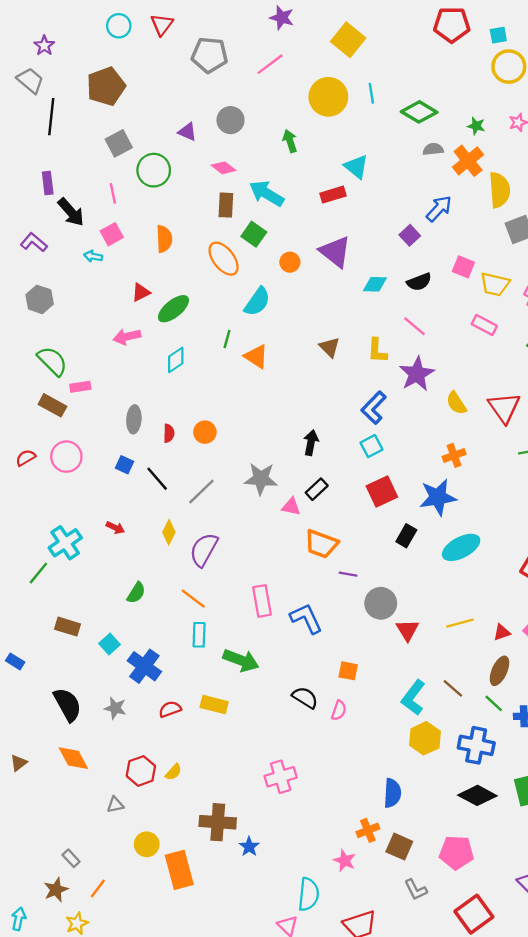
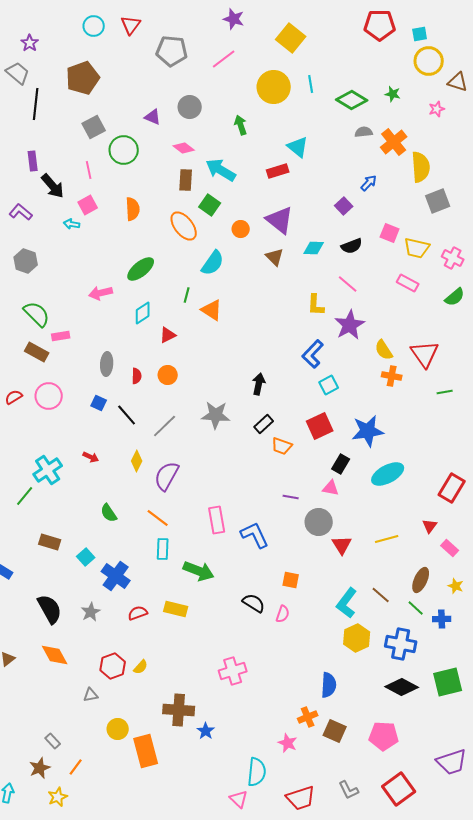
green star: (476, 126) -> (393, 94), moved
blue arrow: (439, 209) -> (369, 183), size x0.7
red triangle: (141, 292) -> (168, 335), moved
brown triangle: (329, 347) -> (275, 257), moved
cyan square: (371, 446) -> (329, 385), moved
orange cross: (454, 455) -> (392, 376), moved, turned 30
pink triangle: (291, 507) -> (331, 488), moved
orange trapezoid: (321, 544) -> (282, 446), moved, size x0.7
green semicircle: (136, 593) -> (109, 513), turned 114
red triangle: (502, 632) -> (430, 526), moved, turned -35
gray star: (115, 708) -> (91, 612), turned 30
gray L-shape: (416, 890) -> (349, 790), moved

